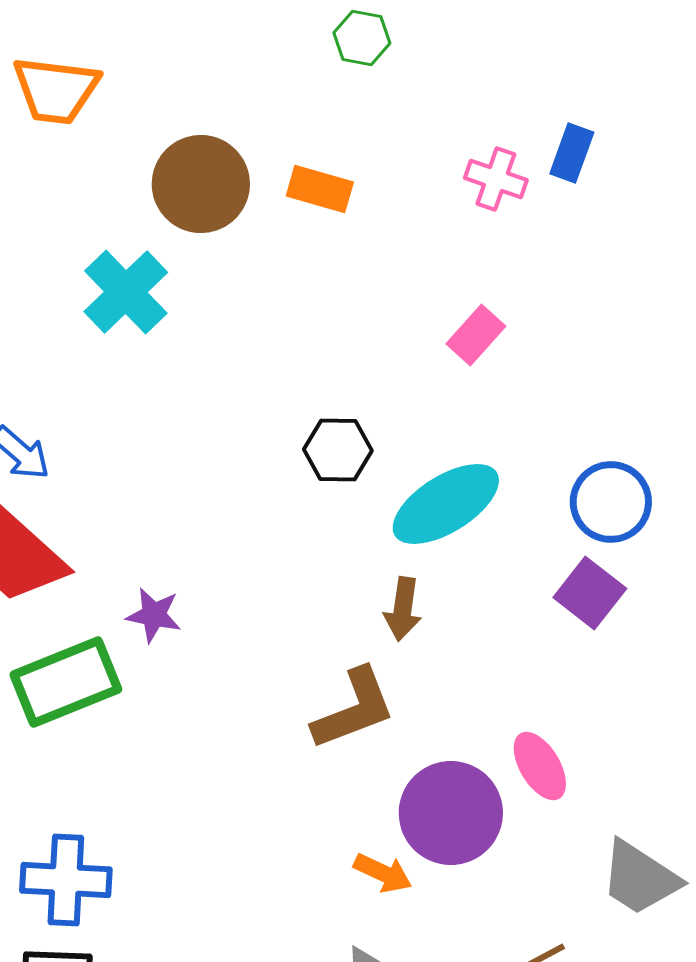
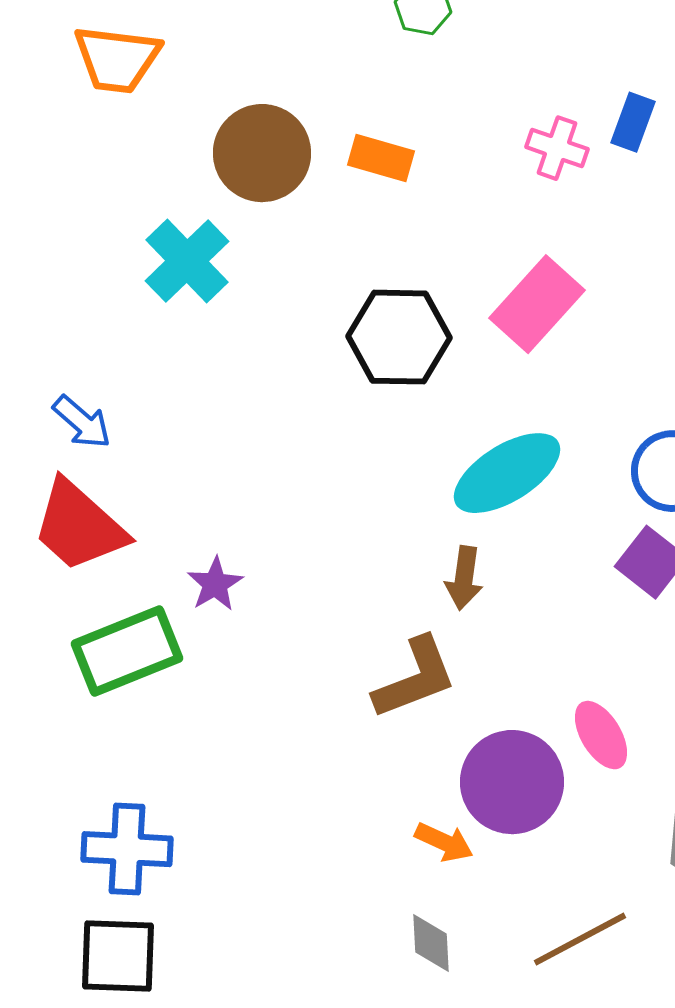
pink rectangle: (476, 335) -> (537, 304), size x1.6
black hexagon: (338, 450) -> (399, 337), moved, size x1.5
purple star: (154, 615) -> (215, 584), turned 30

